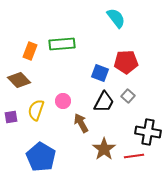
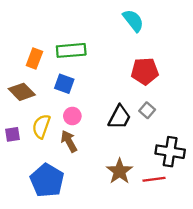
blue square: (100, 73) -> (64, 84), moved
brown arrow: (81, 123) -> (69, 141), moved

